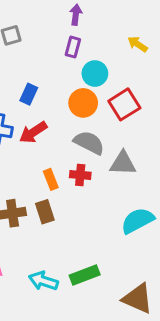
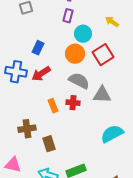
yellow arrow: (138, 44) -> (112, 22), moved
brown rectangle: (45, 212) -> (49, 144), moved

